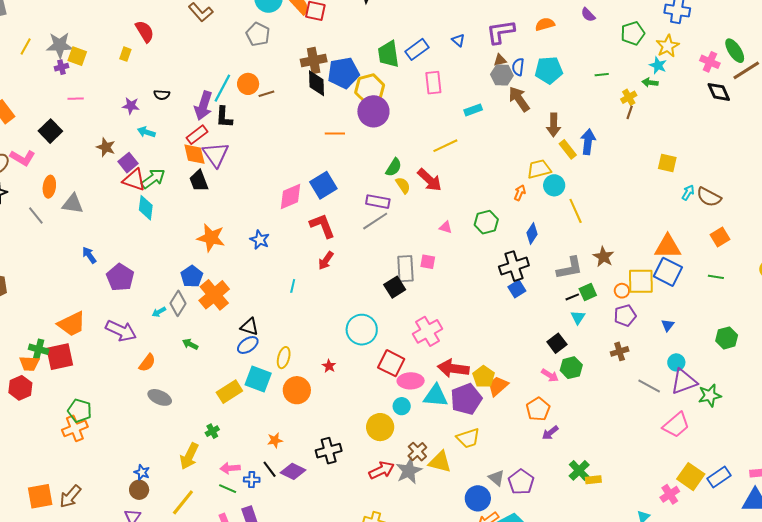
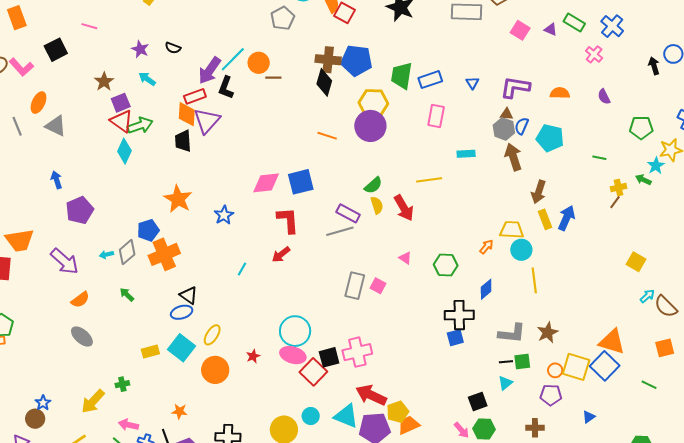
blue pentagon: (343, 73) -> (356, 61), moved
black square: (395, 287) -> (329, 357), moved
pink ellipse: (411, 381) -> (293, 355), moved
yellow rectangle: (229, 392) -> (150, 351), size x0.7

